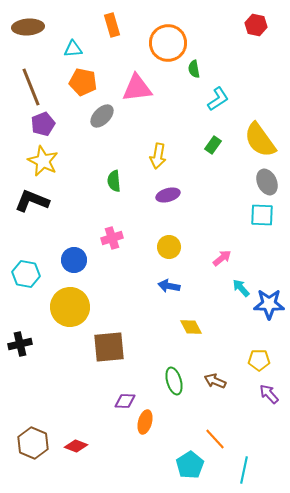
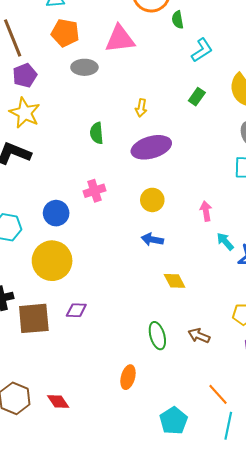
gray ellipse: (102, 116) -> (84, 67), turned 45
yellow arrow: (158, 156) -> (141, 108), size x0.7
purple ellipse: (168, 195) -> (151, 147), size x1.6
pink arrow: (222, 258) -> (206, 211), turned -60
brown square: (109, 347) -> (34, 318), moved
purple diamond: (125, 401) -> (76, 310), moved
orange line: (215, 439) -> (218, 394), moved
red diamond: (76, 446) -> (58, 401), turned 35

